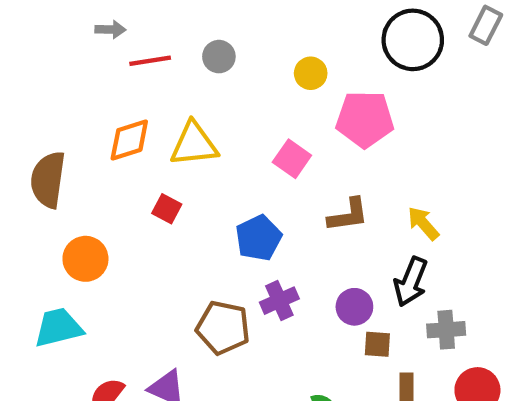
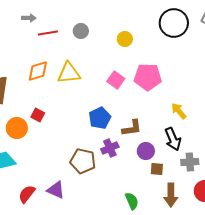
pink pentagon: (365, 119) -> (148, 77), moved
red square: (167, 209) -> (38, 115), moved
brown L-shape: (348, 215) -> (132, 128), moved
black arrow: (411, 282) -> (173, 139), turned -45

